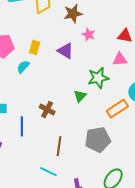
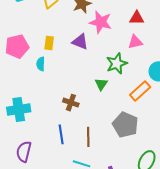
pink star: (89, 35) -> (101, 22), size x1.6
cyan semicircle: (23, 67) -> (41, 64), turned -32
blue line: (22, 126) -> (61, 134), moved
gray pentagon: (98, 140) -> (125, 125), turned -30

